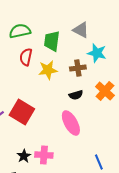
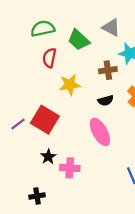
green trapezoid: (52, 41) -> (79, 40), turned -55
yellow star: (48, 70) -> (70, 85), moved
black star: (24, 156) -> (48, 157), moved

